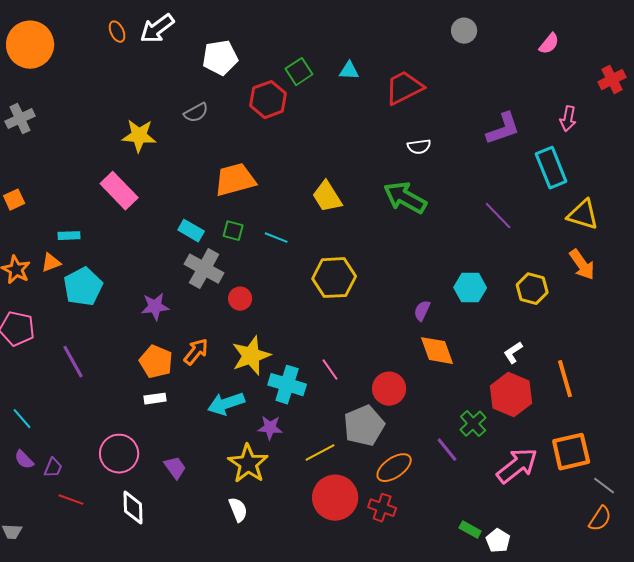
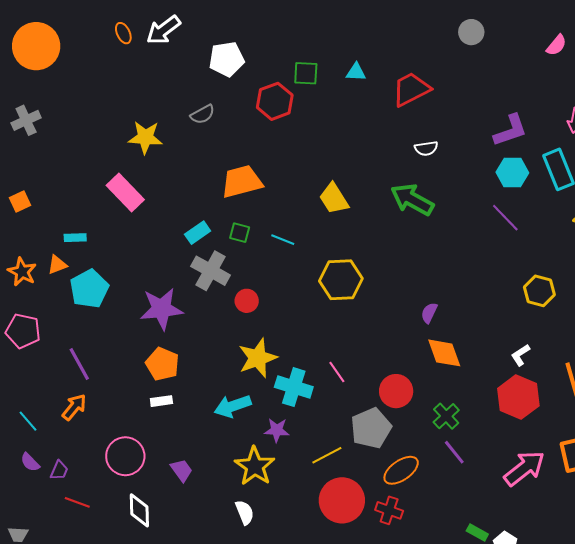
green square: (299, 72) -> (306, 73), turned 36
cyan rectangle: (191, 231) -> (198, 233), turned -65
cyan hexagon: (470, 288) -> (512, 172), moved
purple star: (155, 307) -> (161, 309), size x1.5
orange arrow: (196, 352) -> (74, 407), moved
green cross: (473, 424) -> (446, 416), moved

